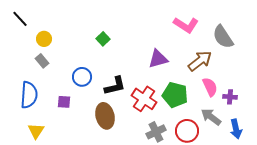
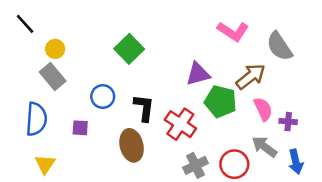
green square: (103, 39) -> (129, 49), size x1.6
gray rectangle: (42, 61) -> (53, 76), size x1.5
black L-shape: (115, 86) -> (144, 108), turned -70
green pentagon: (175, 95) -> (221, 102), moved

